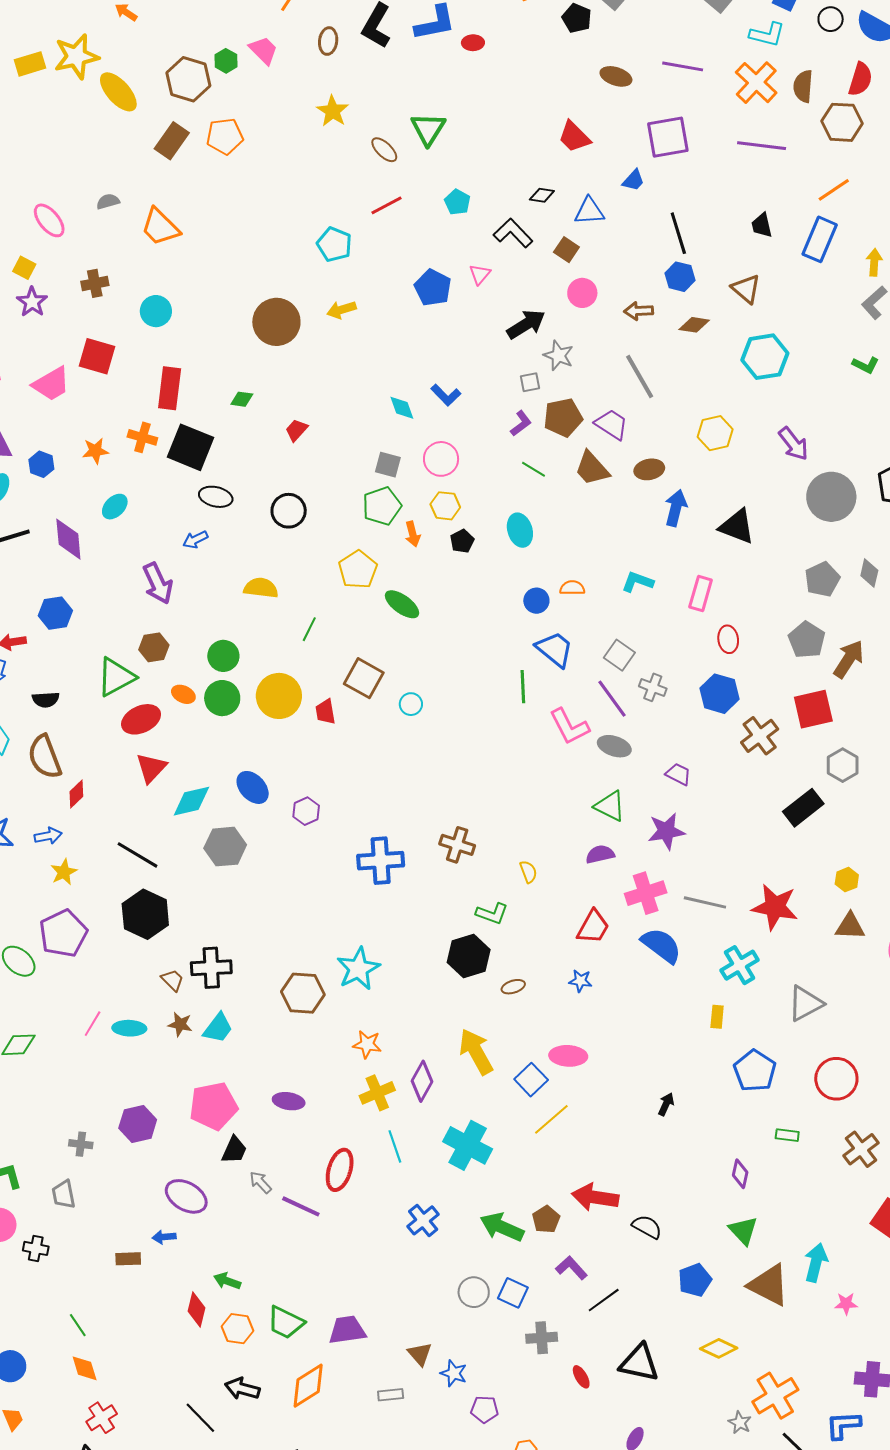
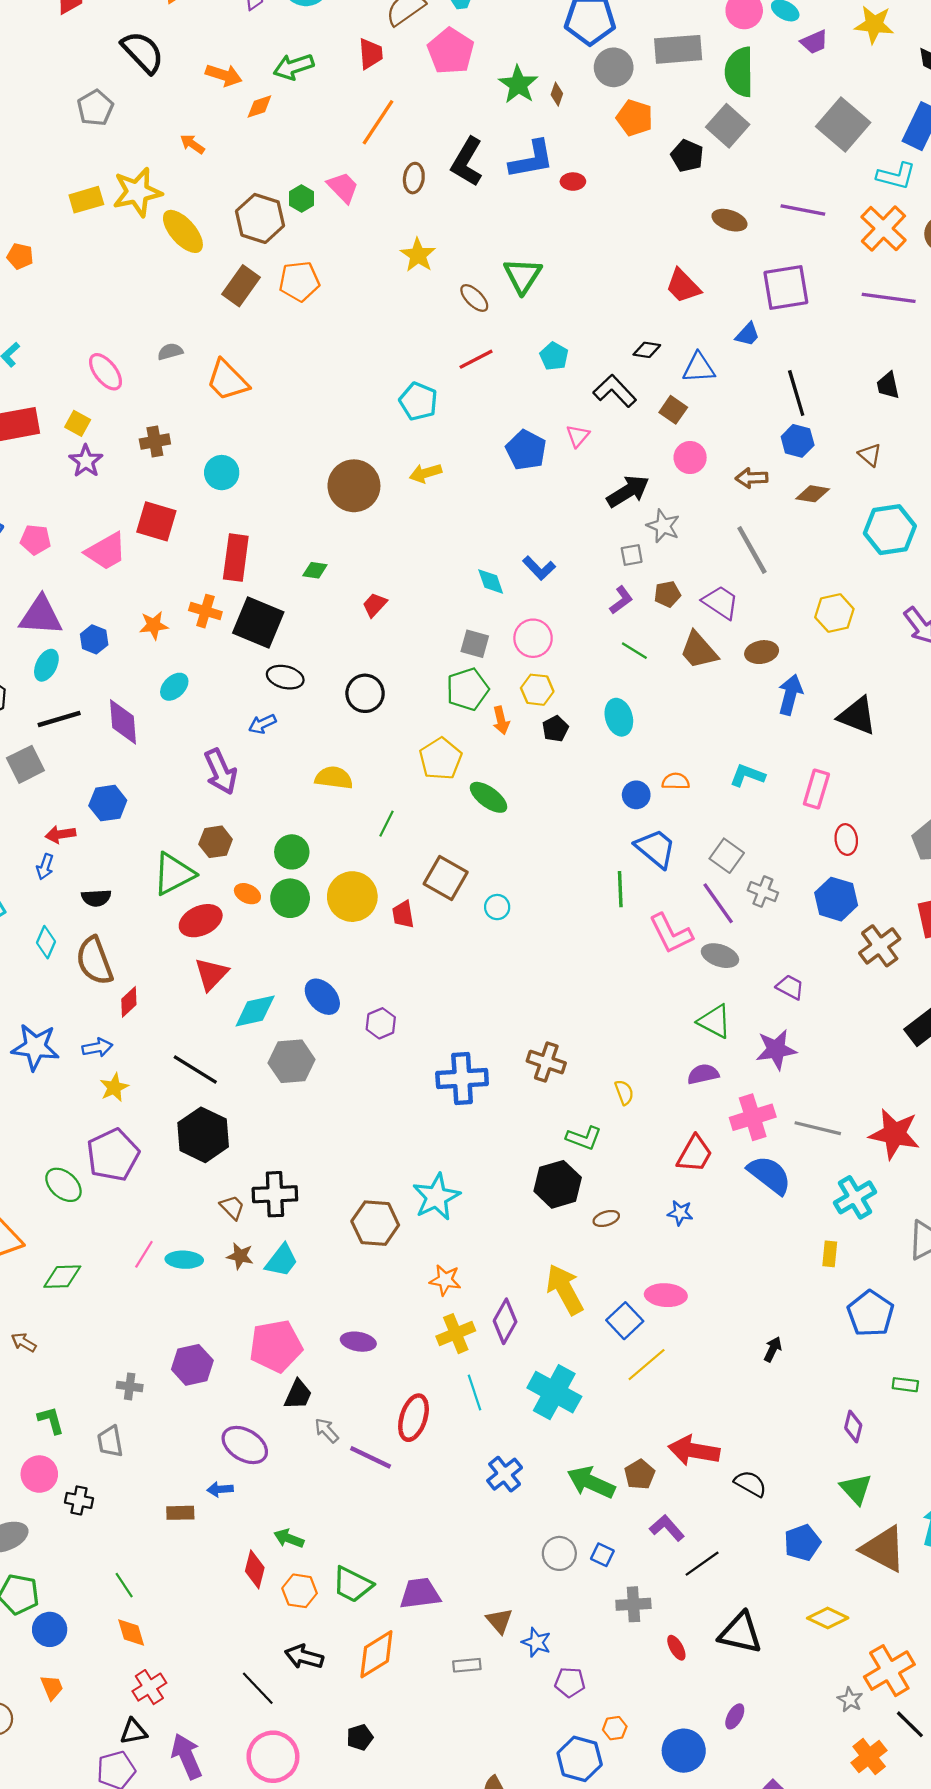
brown triangle: (746, 289) -> (870, 455), size x0.7
brown pentagon: (563, 417) -> (667, 594), size x0.6
blue square: (513, 1293) -> (602, 1555), size x0.7

